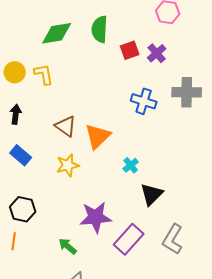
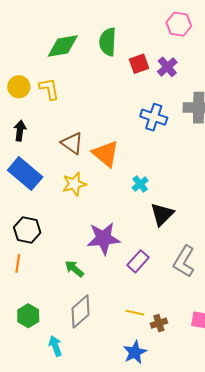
orange triangle: (98, 136) -> (106, 154), turned -36
blue rectangle: (21, 155) -> (25, 174), size x1.5
purple rectangle: (129, 239) -> (138, 261), size x0.7

